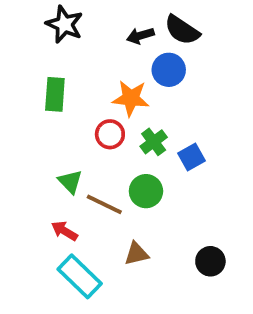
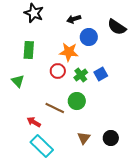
black semicircle: (182, 30) -> (117, 27), moved
blue square: (191, 157) -> (101, 74), moved
green triangle: (70, 182) -> (18, 81), moved
brown triangle: (136, 254) -> (84, 138), moved, turned -40

